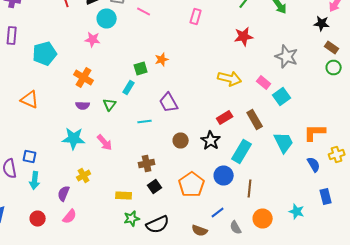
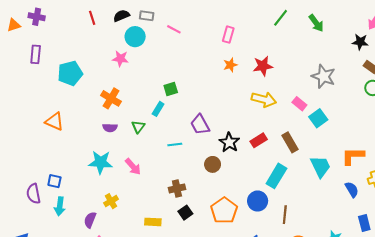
red star: (244, 36) -> (263, 66), moved
orange star: (162, 60) -> (230, 65), moved
black star: (211, 140) -> (229, 142), moved

